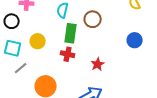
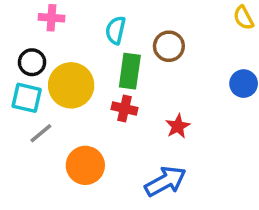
black circle: (12, 21) -> (32, 62), moved
yellow circle: (38, 41) -> (71, 85), size x1.6

